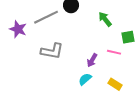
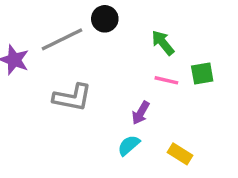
pink line: (114, 52) -> (166, 80), moved

